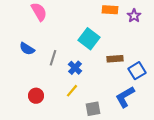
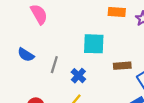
cyan square: (89, 39) -> (94, 44), turned -35

